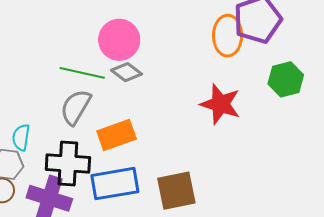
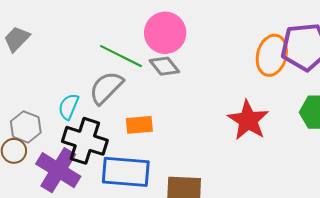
orange rectangle: (117, 135) -> (139, 125), size x0.7
cyan semicircle: (21, 137) -> (69, 107), moved

